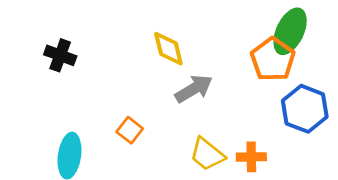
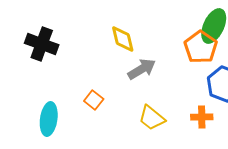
black cross: (60, 55) -> (42, 44), size x1.4
orange cross: (251, 157) -> (202, 117), moved

